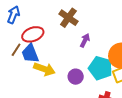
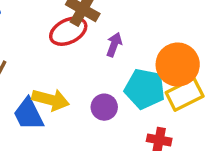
red ellipse: (33, 34) -> (68, 31), moved
blue trapezoid: (30, 53) -> (28, 114), moved

